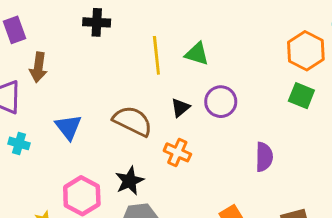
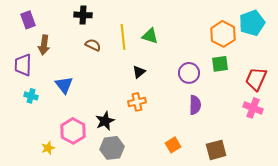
green square: (301, 96) -> (220, 64), turned -30
purple circle: (221, 102) -> (189, 73), moved
brown semicircle: (133, 121) -> (93, 45), moved, size x0.6
orange cross: (177, 152) -> (137, 102), turned -36

